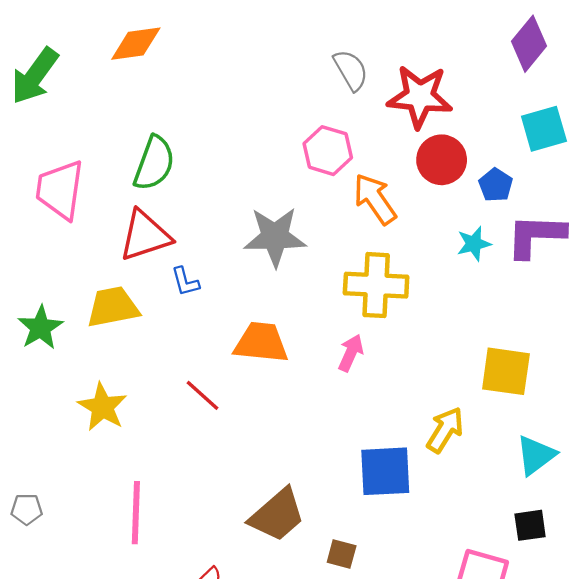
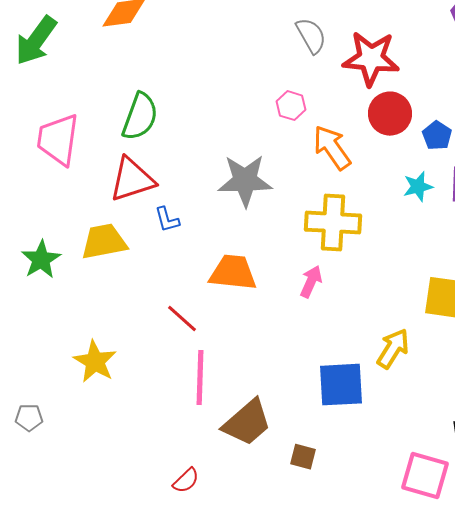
pink hexagon: (328, 151) -> (291, 106), size x0.7
yellow star: (102, 407) -> (95, 362), moved
pink line: (136, 513) -> (200, 378), moved

